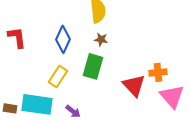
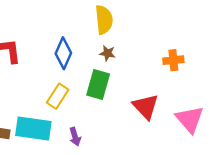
orange cross: (158, 72) -> (173, 60), moved
purple arrow: (73, 111) -> (75, 137), turned 35

